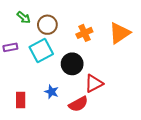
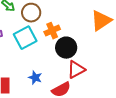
orange cross: (84, 33) -> (52, 31), moved
black circle: (72, 64) -> (66, 48), moved

